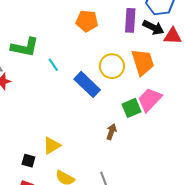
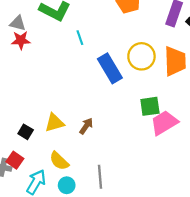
pink trapezoid: (150, 100) -> (164, 123), moved
brown arrow: (111, 132) -> (86, 126), moved

